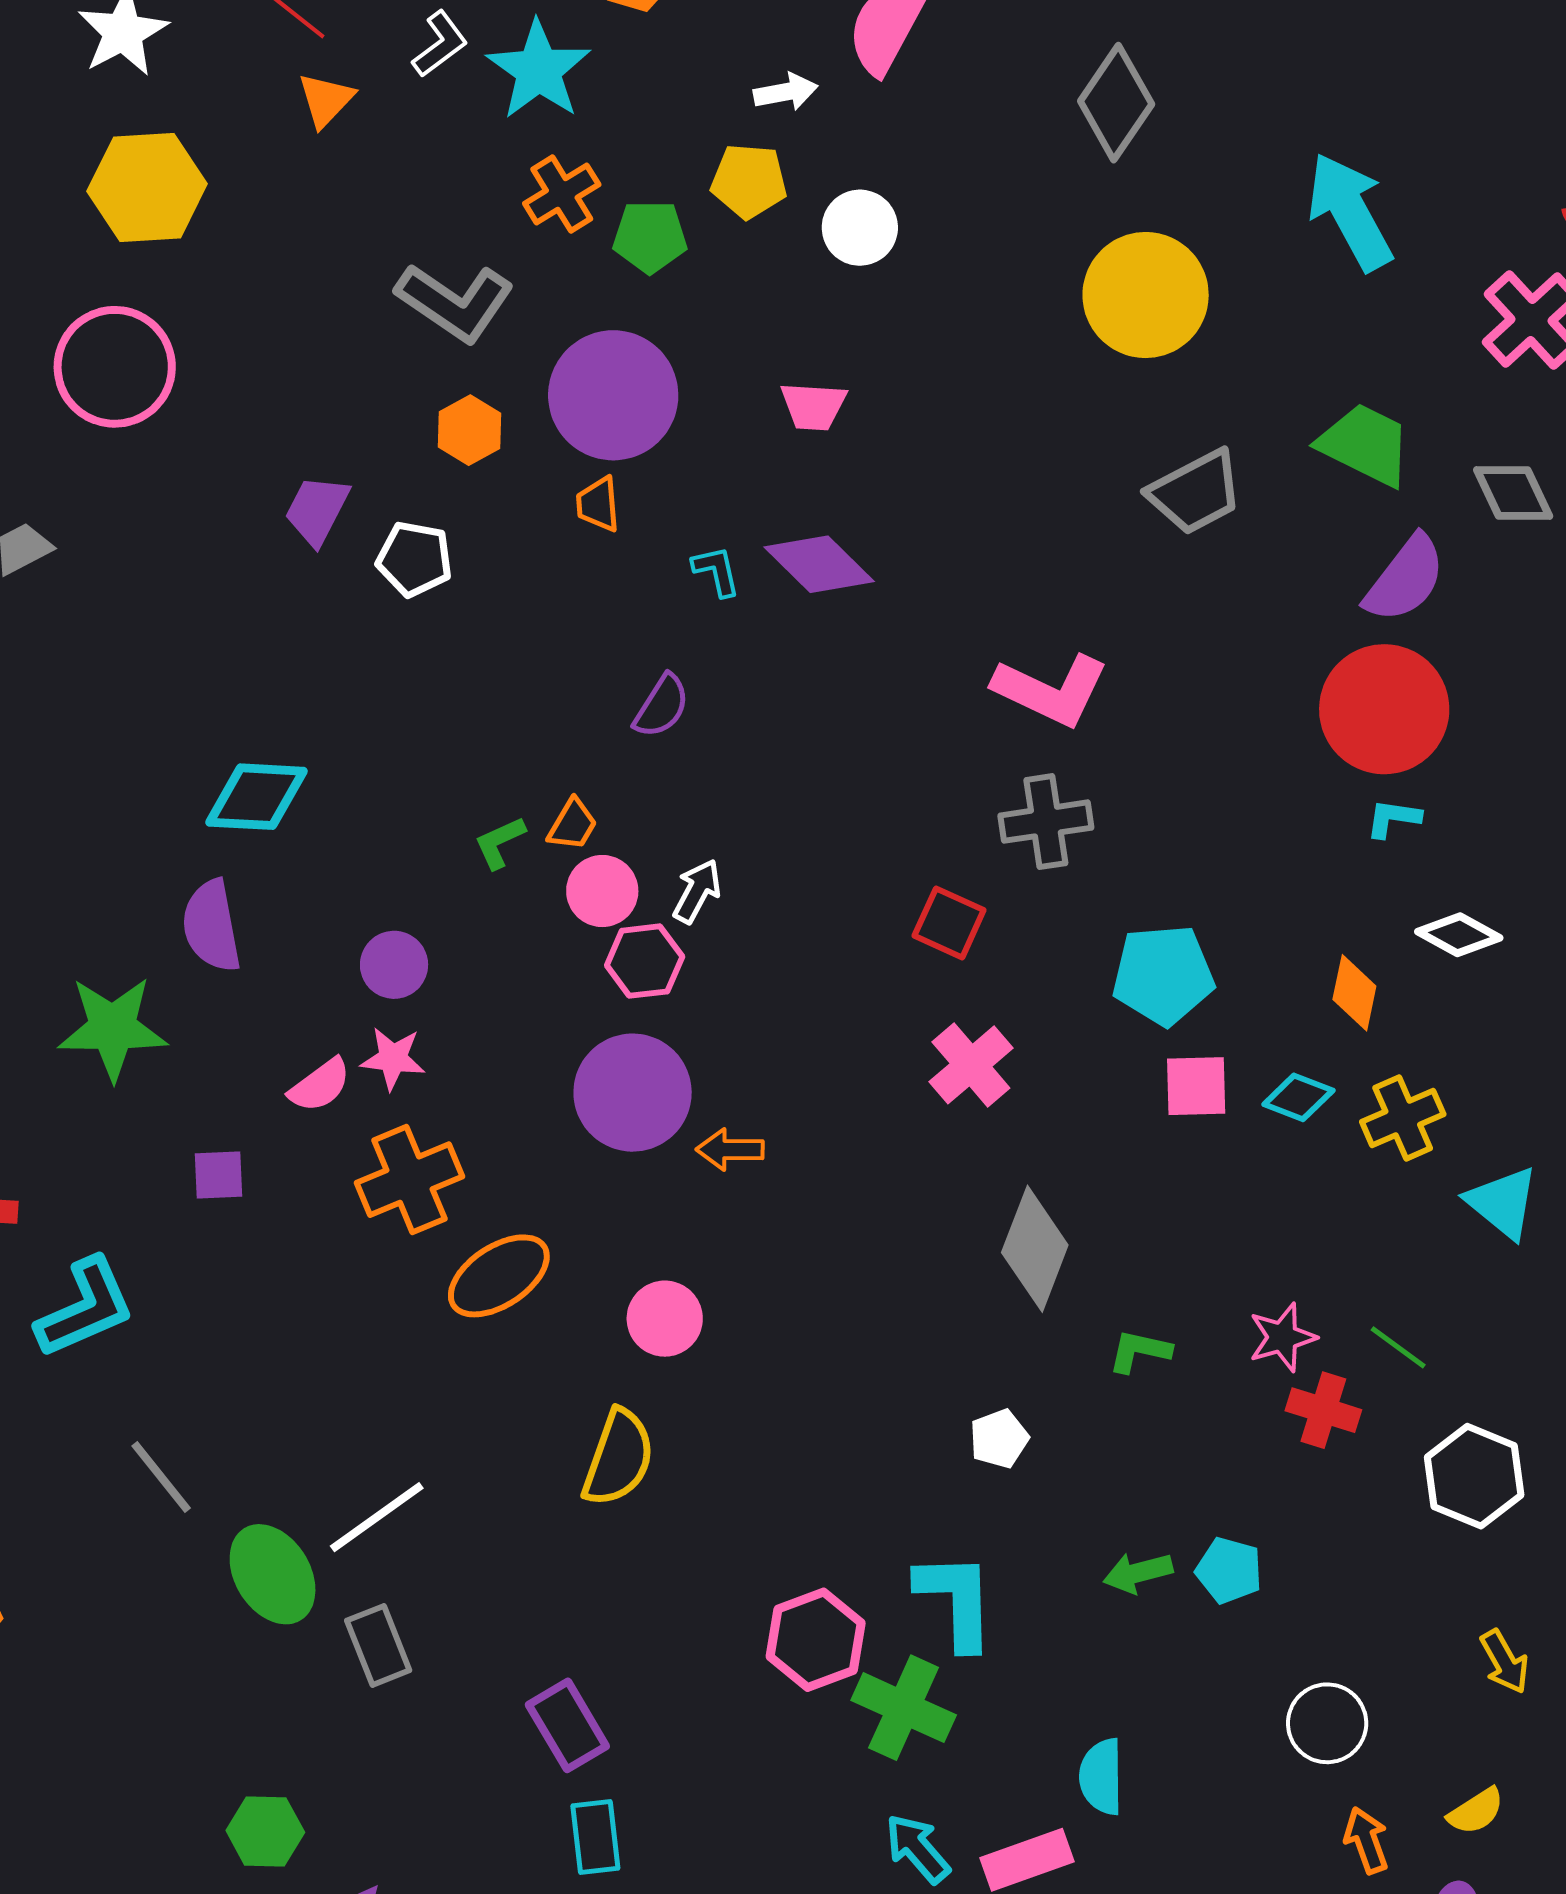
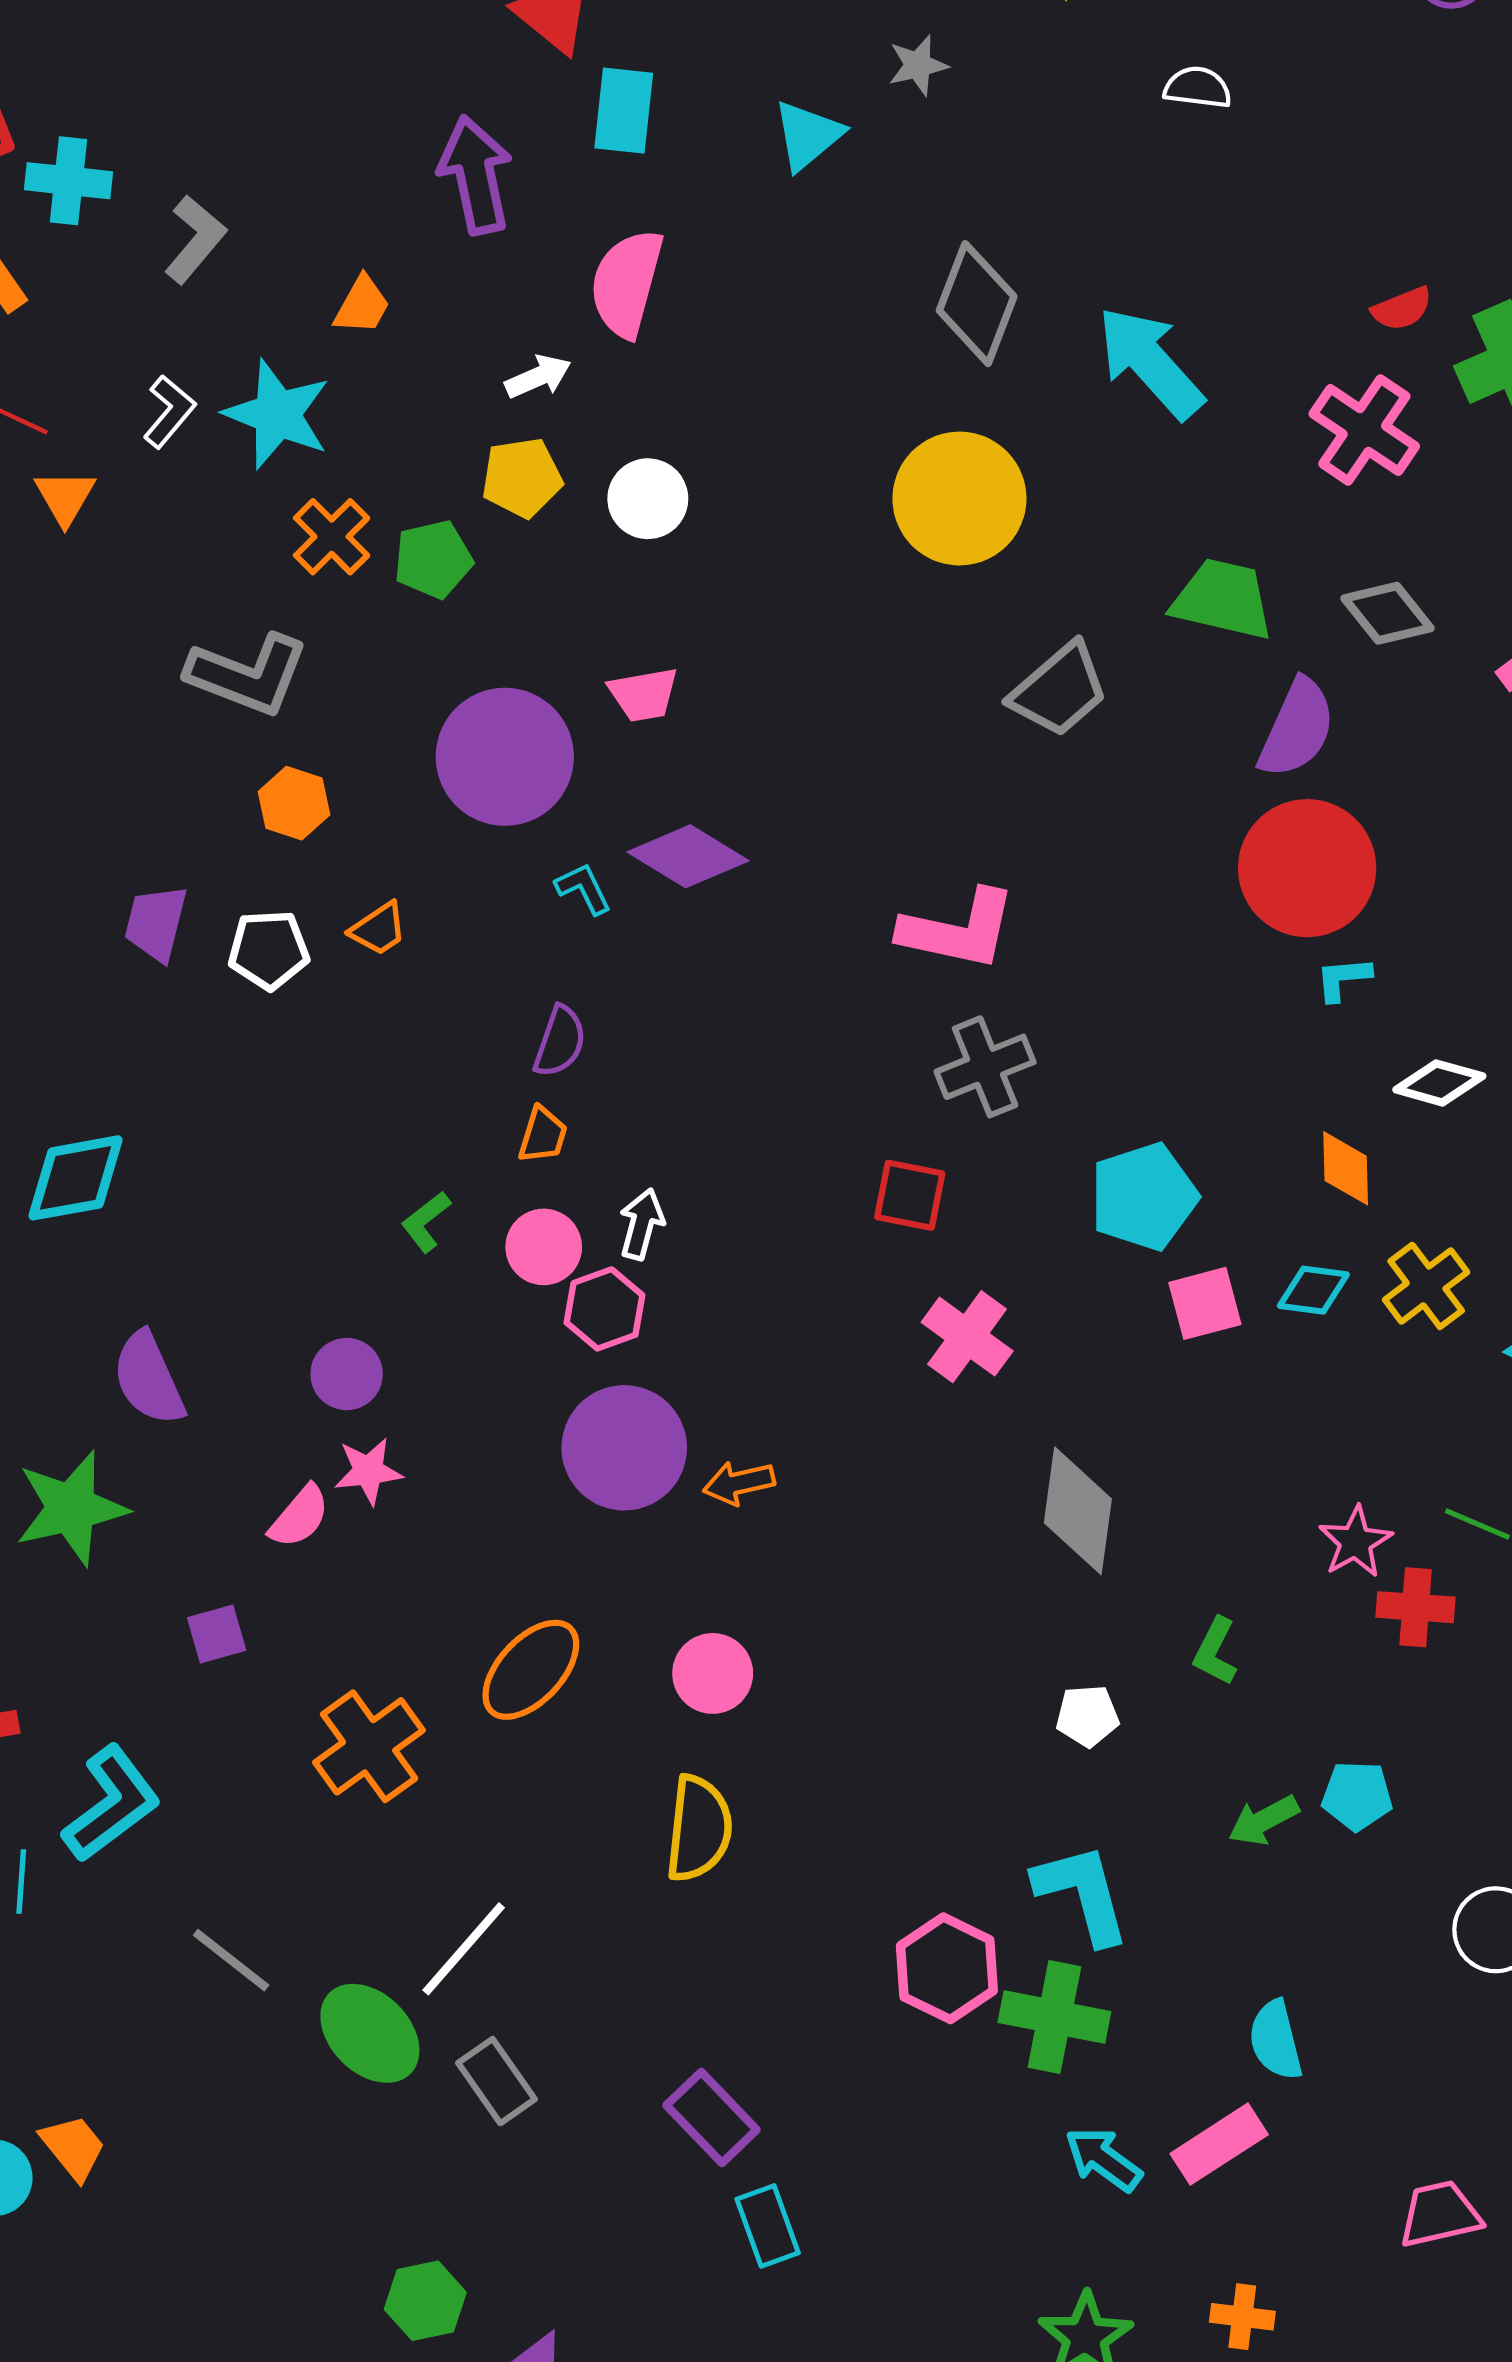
gray diamond: (1116, 103) -> (977, 304), moved
purple circle: (613, 395) -> (505, 757), moved
orange trapezoid: (598, 504) -> (378, 929), moved, turned -106
cyan diamond: (257, 797) -> (76, 1178), moved
orange trapezoid: (573, 825) -> (543, 1135), moved
orange cross: (409, 1180) -> (369, 1746), moved
green L-shape: (1139, 1351) -> (1215, 1651), moved, turned -62
white pentagon: (999, 1439) -> (1087, 1716), turned 30

